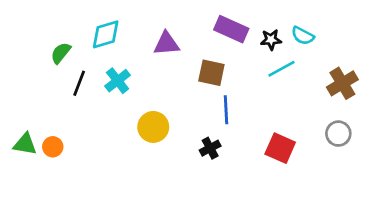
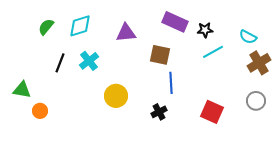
cyan semicircle: (303, 36) -> (248, 37), moved
green semicircle: (61, 53) -> (46, 27), moved
green triangle: (25, 144) -> (22, 90), moved

